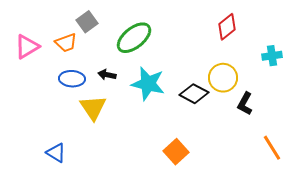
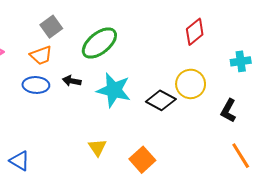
orange trapezoid: (66, 43) -> (41, 55), moved
black L-shape: (245, 104) -> (228, 111), moved
yellow triangle: (93, 108) -> (97, 147), moved, size x0.7

